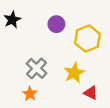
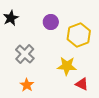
gray cross: (37, 68) -> (25, 54), moved
yellow star: (74, 73) -> (67, 66), turned 30

